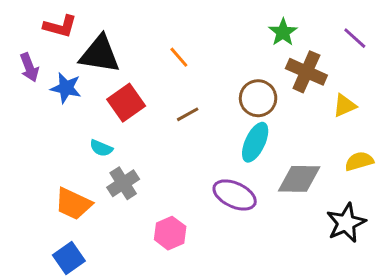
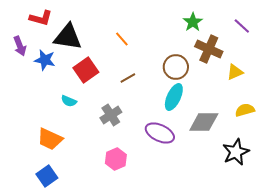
gray cross: (123, 183) -> (111, 115), moved

